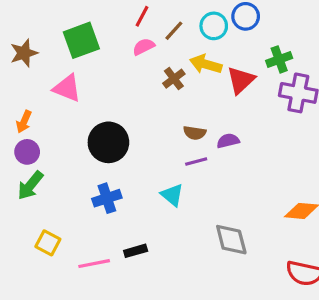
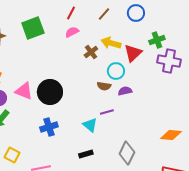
cyan circle: (214, 26) -> (116, 71), moved
brown line: (174, 31) -> (104, 14), moved
pink triangle: (67, 88) -> (24, 91), moved
purple line: (196, 161) -> (107, 112), moved
gray diamond: (231, 240) -> (127, 153), turned 40
black rectangle: (136, 251) -> (86, 154), moved

